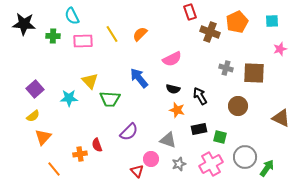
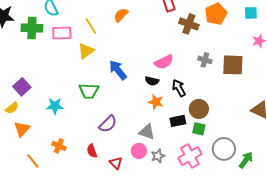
orange semicircle: (140, 34) -> (121, 15), moved
green cross: (53, 36) -> (32, 28), size x1.5
pink semicircle: (172, 59) -> (164, 62), moved
yellow triangle: (90, 81) -> (86, 51), moved, turned 36
purple square: (35, 89) -> (22, 87), moved
cyan star: (69, 98) -> (55, 106), moved
brown circle: (238, 106) -> (199, 109), moved
red semicircle: (97, 145) -> (92, 151), moved
orange cross: (80, 154) -> (59, 146), turned 32
pink circle: (151, 159) -> (139, 151), moved

